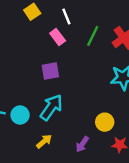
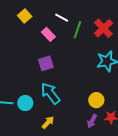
white line: (66, 17) -> (62, 18), moved, turned -32
cyan arrow: (51, 107) -> (50, 93), turned -65
purple arrow: (82, 144) -> (92, 121), moved

